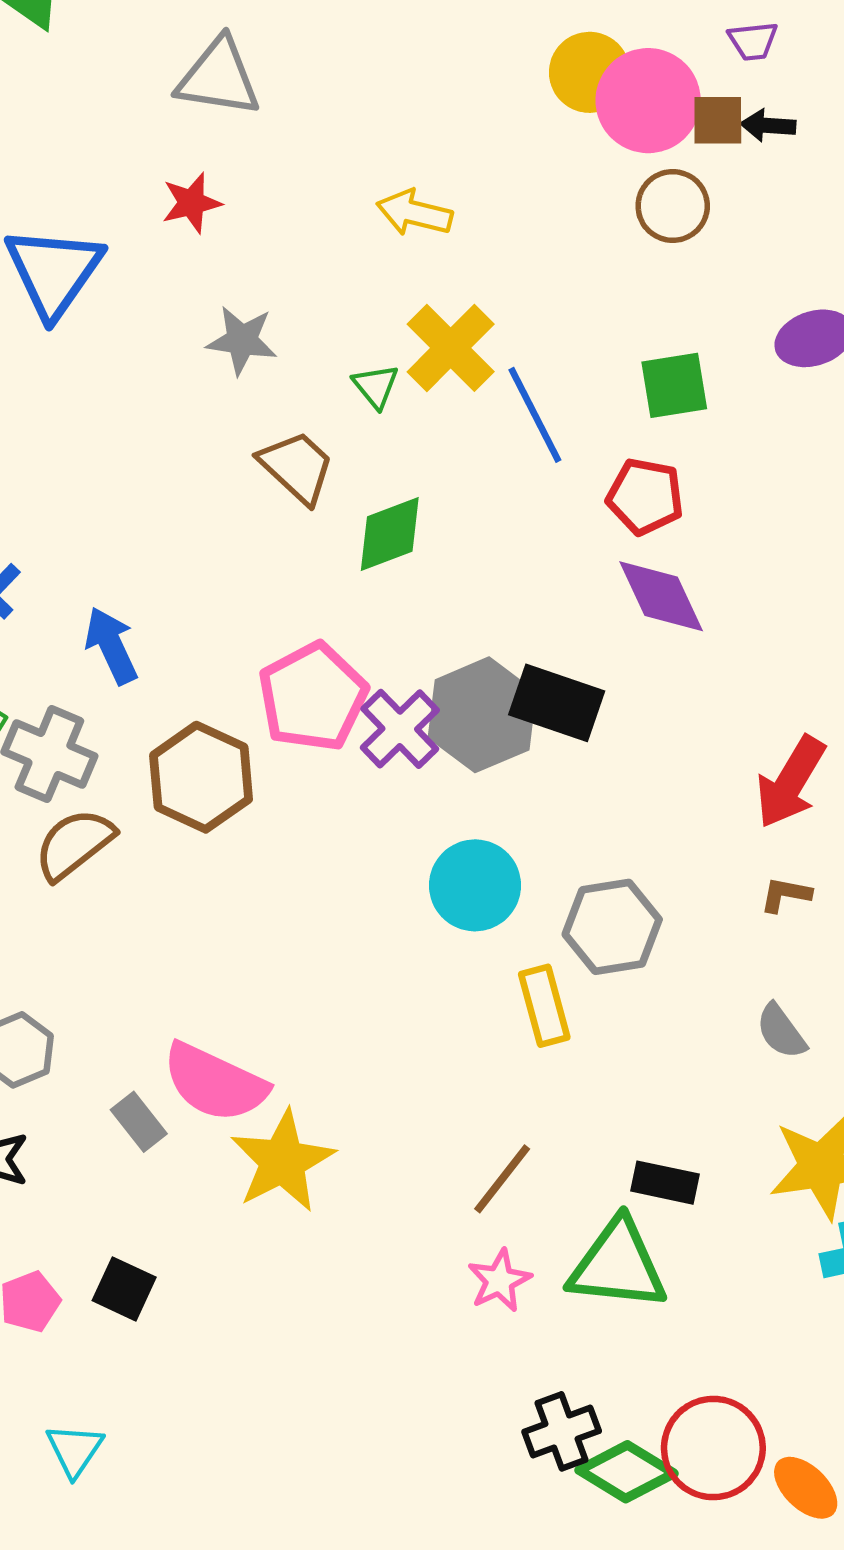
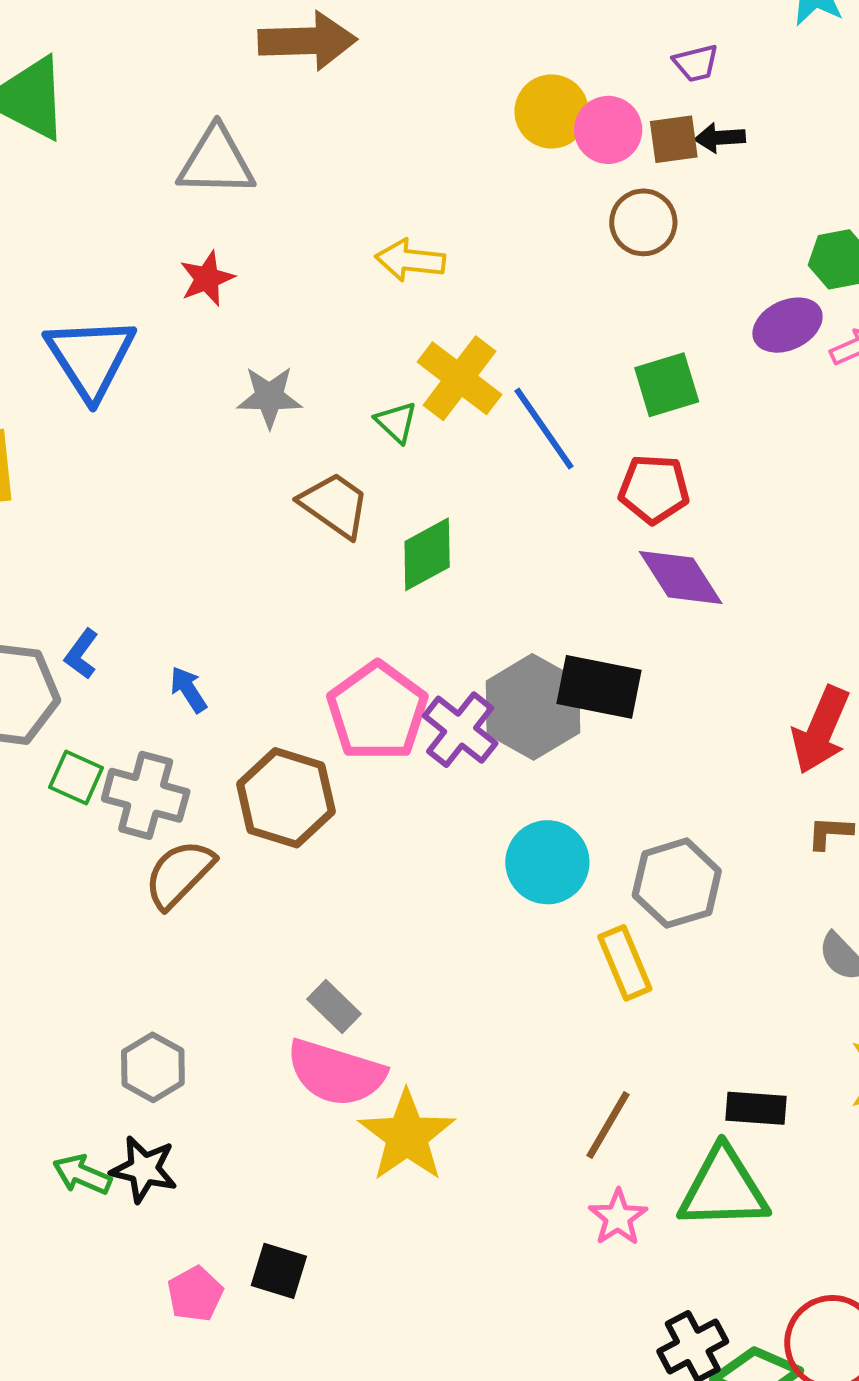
pink circle: (648, 101) -> (608, 130), size x0.7
blue arrow: (111, 646) -> (188, 690), size x0.7
gray rectangle: (139, 1122) -> (334, 1007), moved

